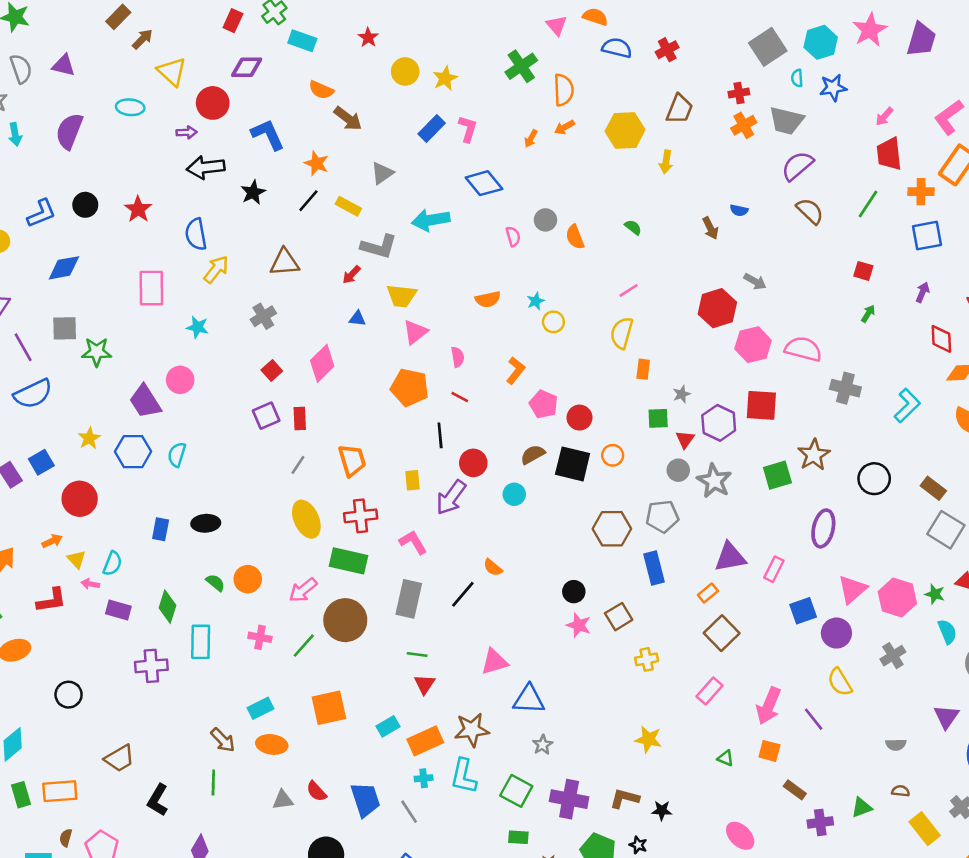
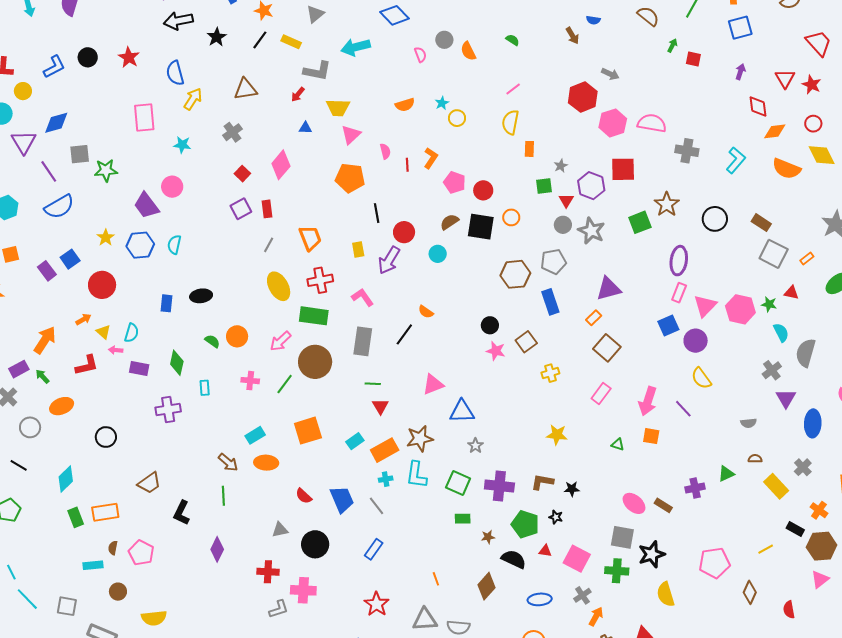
blue diamond: (64, 268) -> (56, 123), moved
green arrow: (868, 314) -> (672, 45), moved
red line: (460, 397) -> (407, 165), moved, turned 64
pink rectangle: (774, 569) -> (679, 293), moved
cyan rectangle: (201, 642) -> (205, 388), size x0.6
gray cross: (893, 656) -> (772, 370), moved
brown rectangle: (795, 790) -> (663, 505), moved
gray triangle: (283, 800) -> (280, 530), moved

